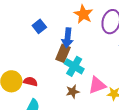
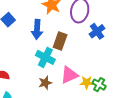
brown rectangle: (63, 53) -> (60, 41), moved

